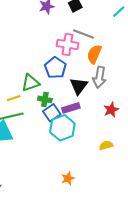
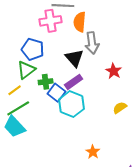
blue pentagon: (55, 68) -> (33, 49), moved

